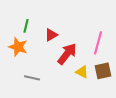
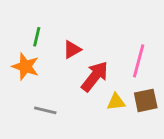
yellow triangle: (82, 72) -> (116, 102), turned -32

